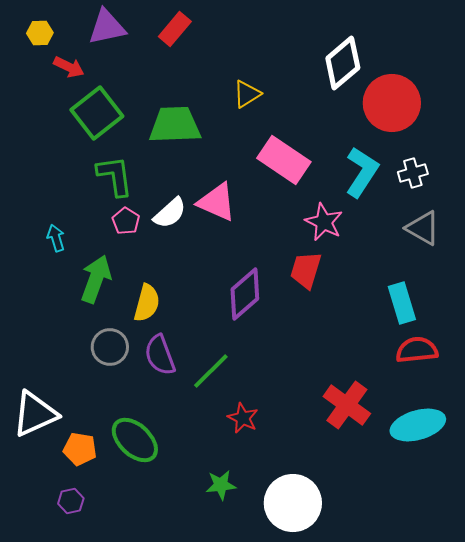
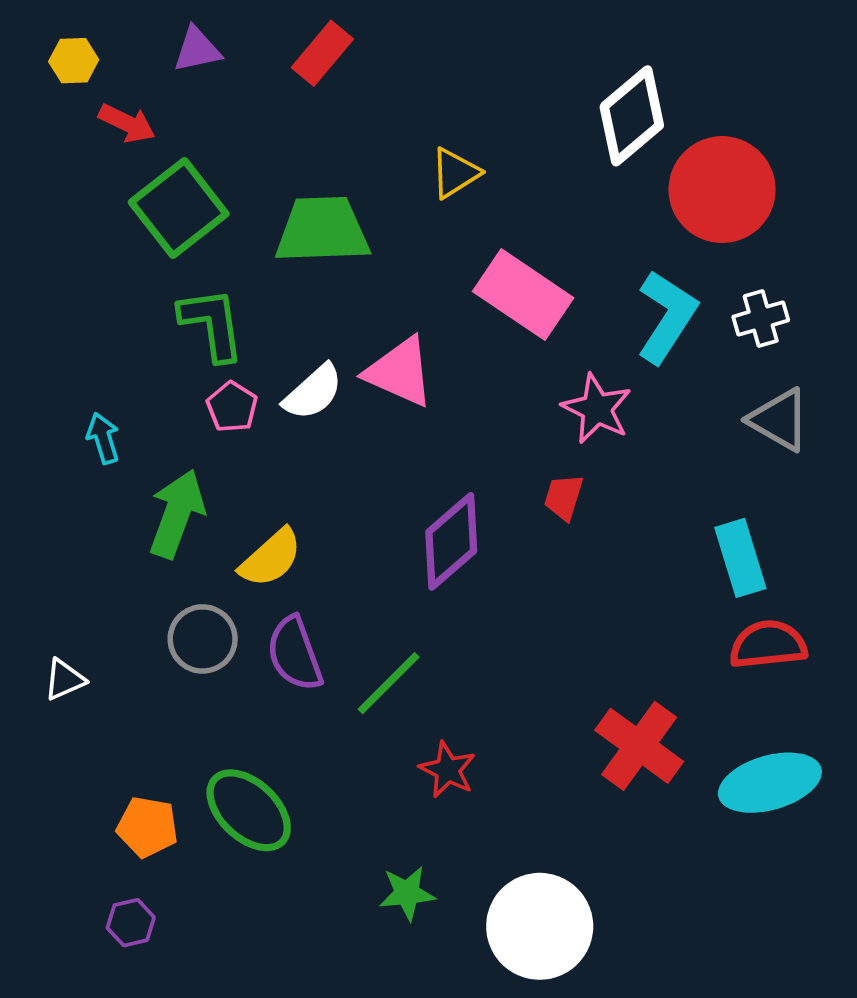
purple triangle: (107, 27) -> (197, 50), size x0.7
red trapezoid: (306, 270) -> (564, 497), size x0.7
yellow semicircle: (147, 303) -> (271, 558), turned 33
white triangle: (35, 414) -> (64, 680), moved, size x0.5

